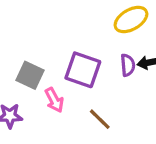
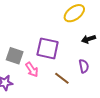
purple semicircle: (128, 65) -> (84, 66), moved

